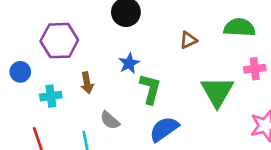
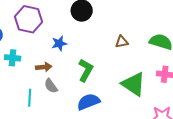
blue star: (129, 63) -> (59, 43), moved
brown arrow: (87, 83) -> (44, 67), moved, turned -98
green triangle: (217, 92) -> (133, 84), turned -40

